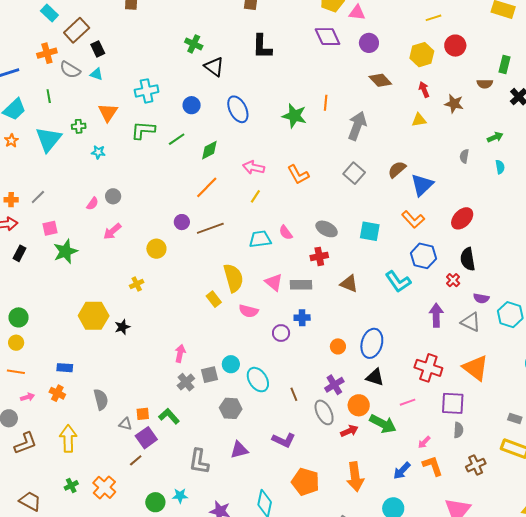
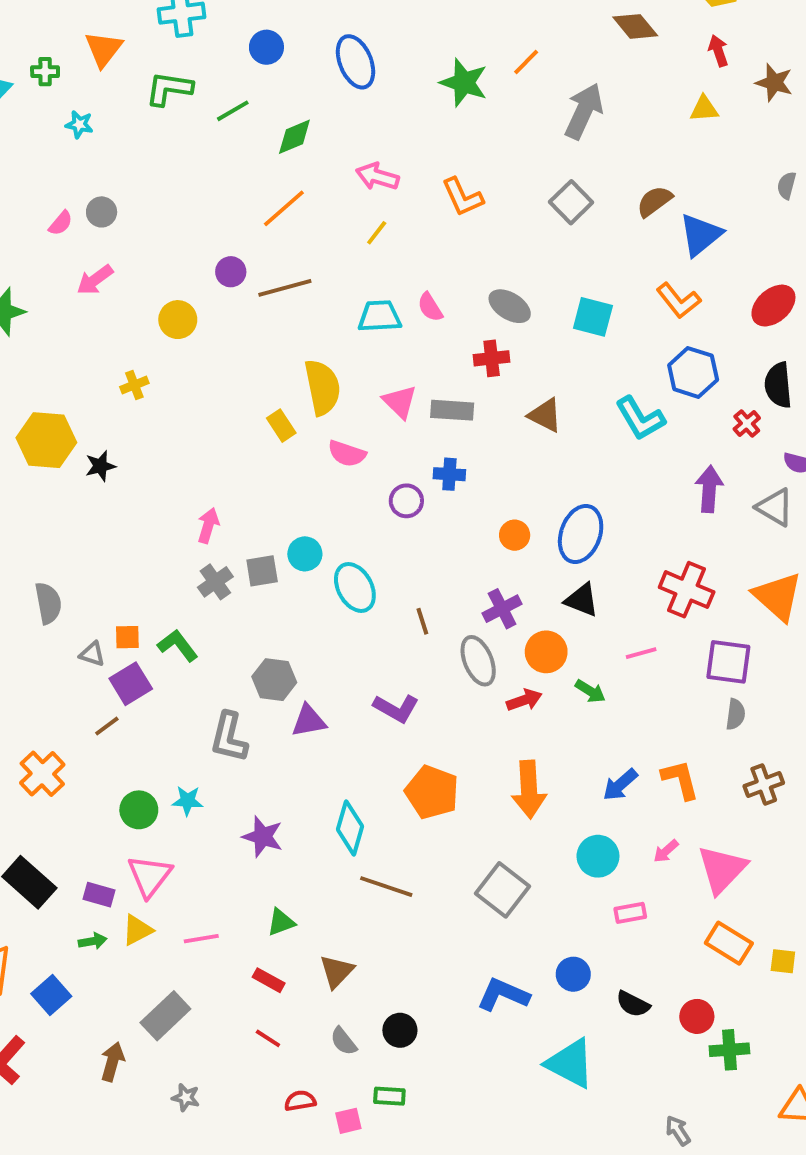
orange line: (326, 103) -> (526, 62), turned 35
gray hexagon: (231, 408) -> (274, 680), moved
green arrow: (383, 424) -> (590, 691), size x0.6
pink arrow: (424, 442) -> (666, 851), moved

